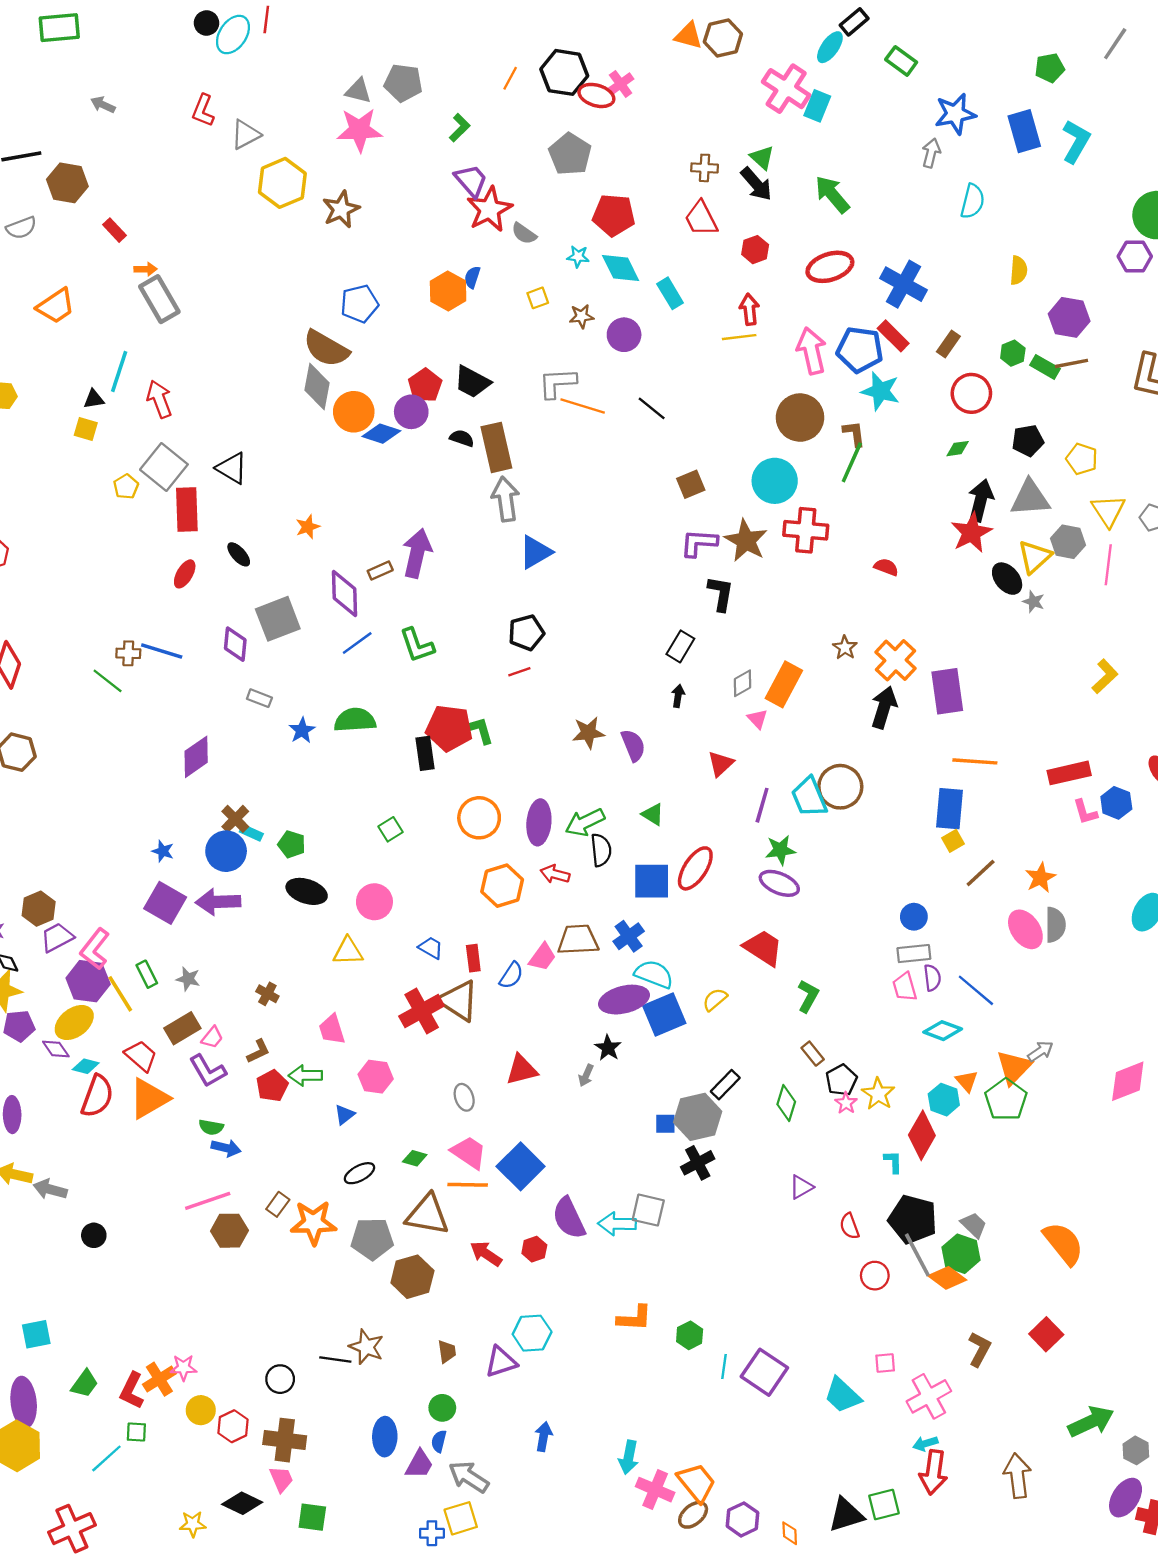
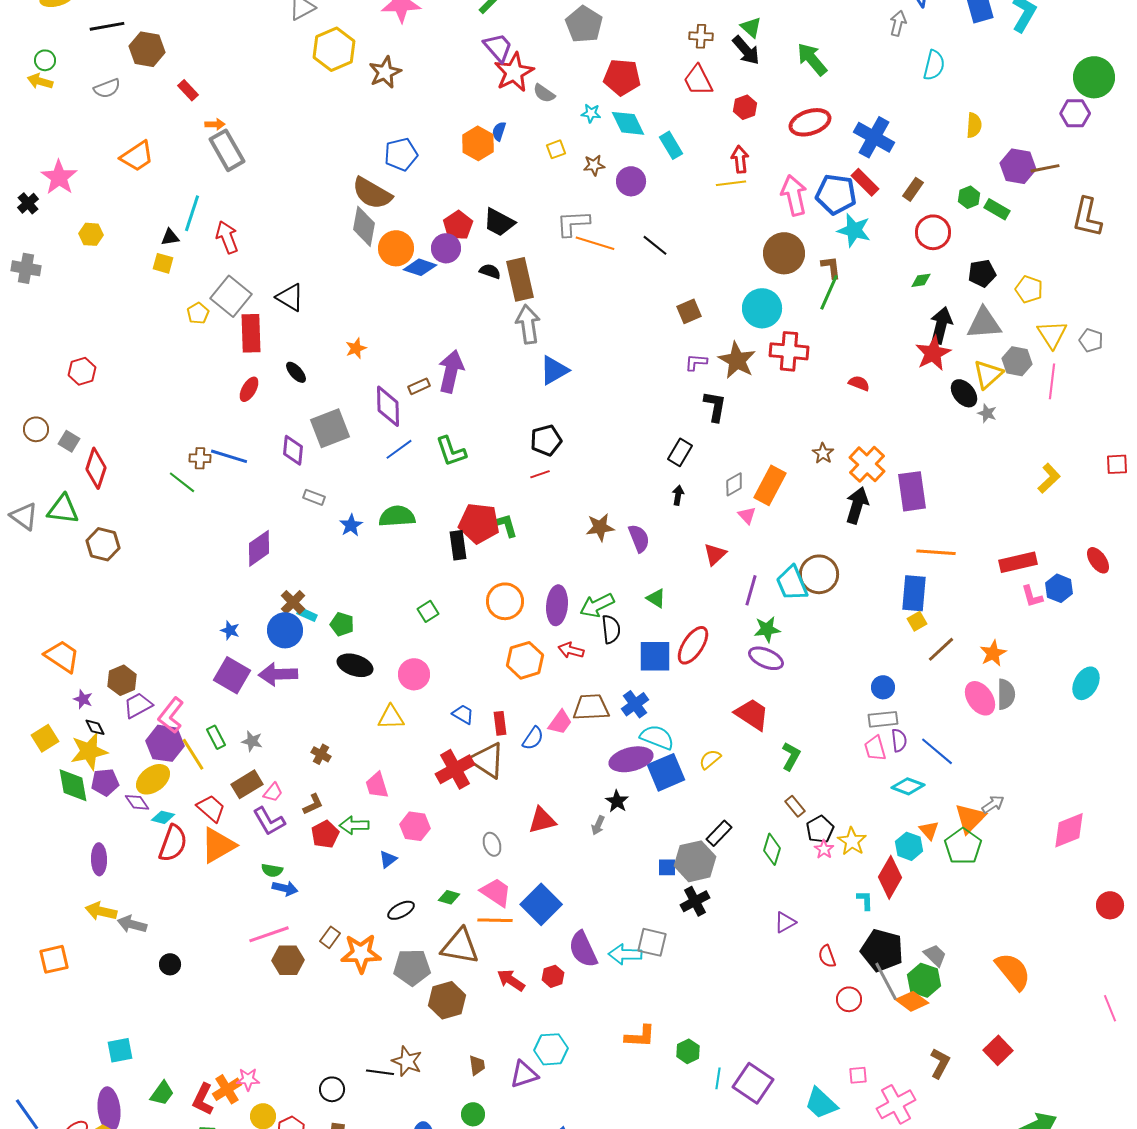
brown line: (1071, 363) -> (1045, 168), moved
purple L-shape: (699, 543) -> (696, 362), size x0.7

